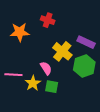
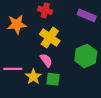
purple rectangle: (86, 42) -> (87, 15), moved
yellow cross: (62, 51) -> (50, 37), moved

